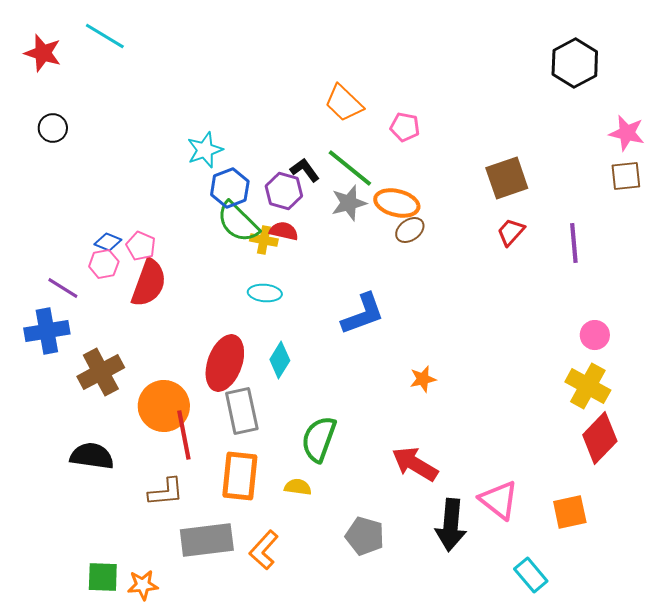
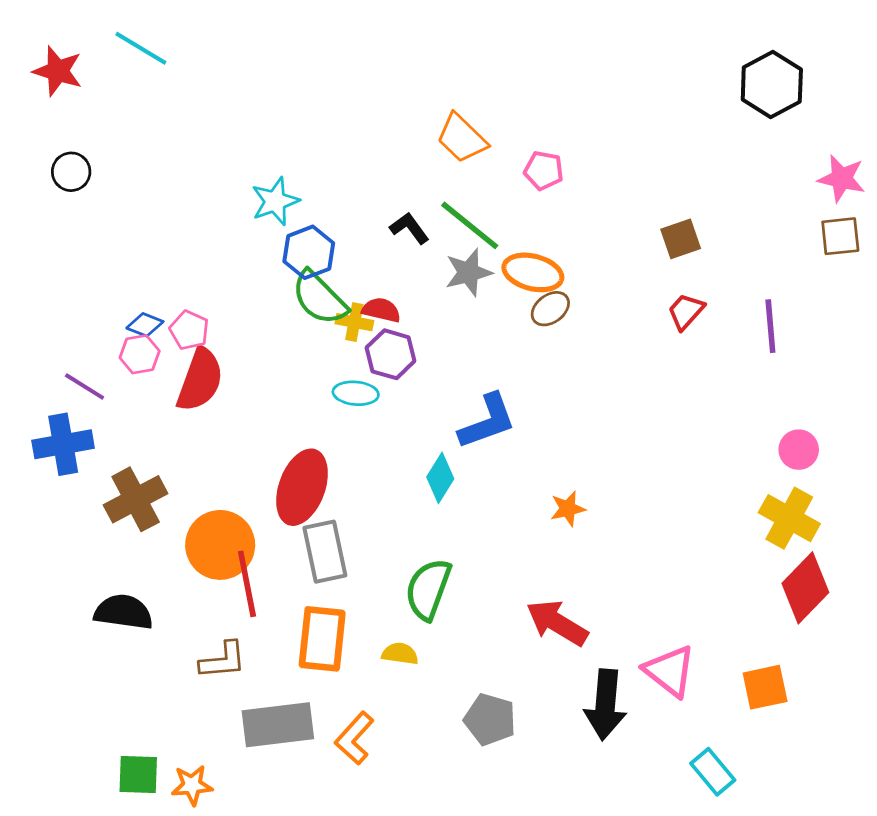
brown square: (507, 178) -> (681, 239), size x0.7
purple hexagon: (284, 191) -> (391, 354), moved
cyan diamond: (280, 360) -> (440, 478), moved

